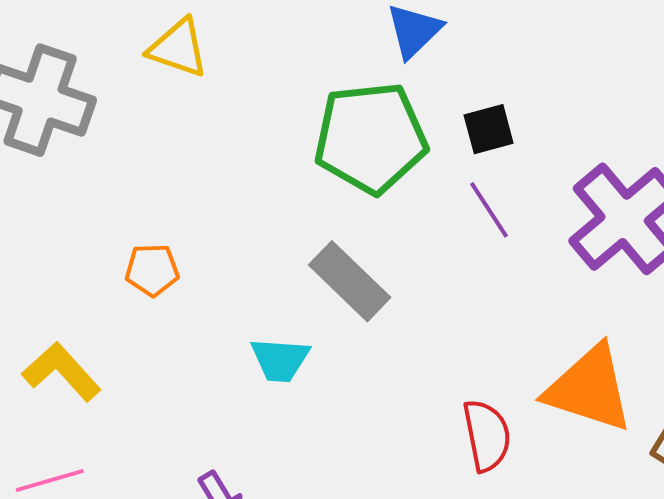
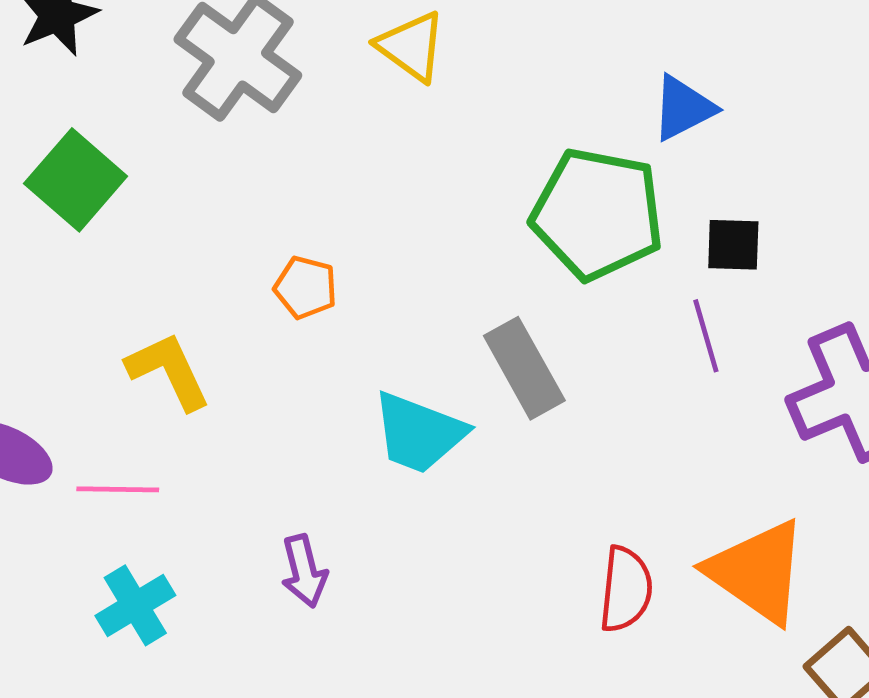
cyan trapezoid: (280, 360) -> (419, 433), size x1.4

